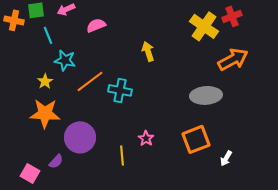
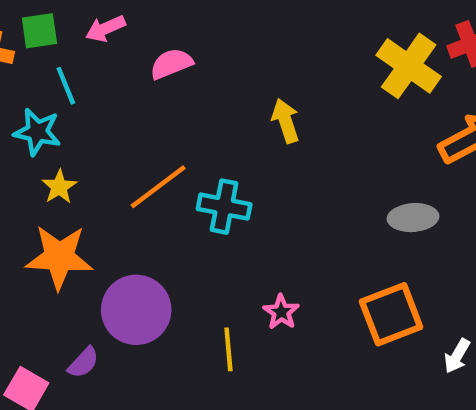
cyan star: (65, 60) -> (37, 132), moved
gray ellipse: (206, 95) -> (413, 218), size x0.7

